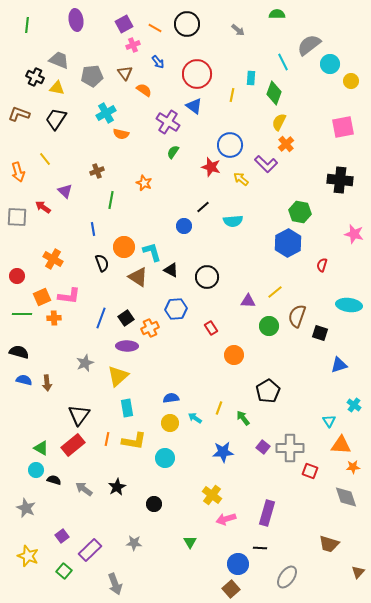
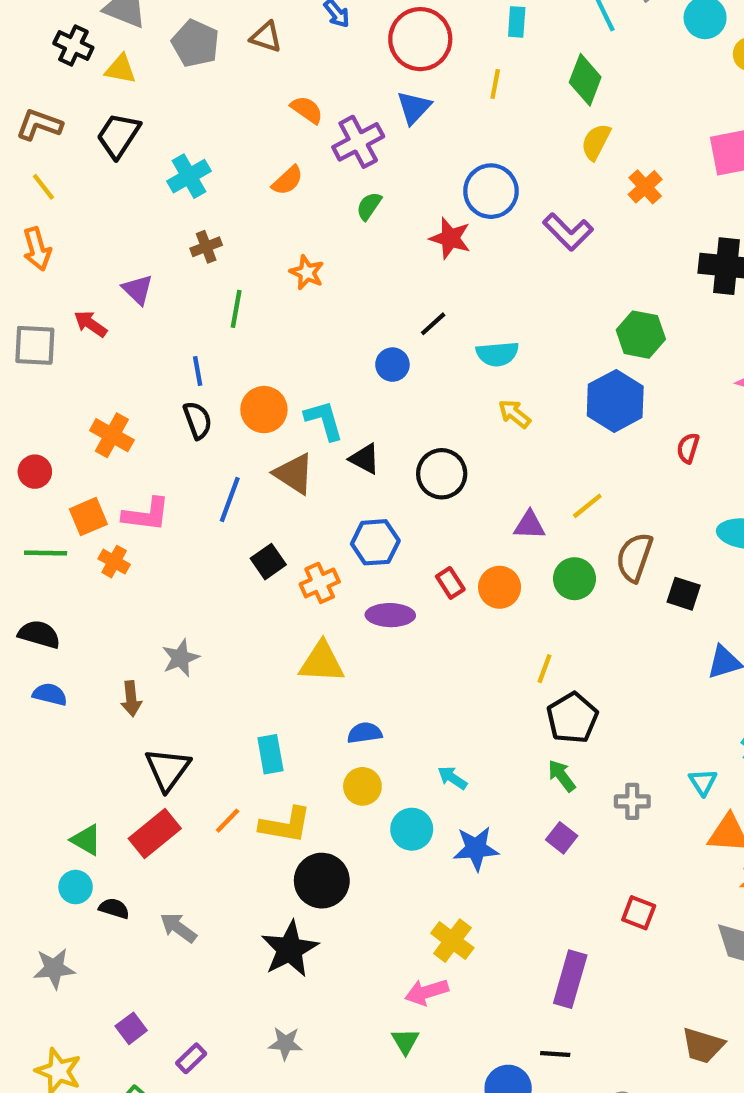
brown triangle: (125, 73) -> (266, 37), turned -35
gray pentagon: (92, 76) -> (195, 43), turned 30
cyan rectangle: (251, 78) -> (517, 22), moved
orange semicircle: (144, 90) -> (307, 110), moved
blue triangle: (194, 106) -> (414, 108), turned 36
cyan cross: (106, 113) -> (189, 176), moved
purple cross: (168, 122) -> (358, 142), turned 30
orange semicircle: (121, 134) -> (288, 180), moved, turned -56
orange cross: (286, 144) -> (645, 187), moved
yellow line: (45, 159) -> (43, 187), moved
yellow arrow: (241, 179) -> (515, 414), moved
black semicircle: (102, 263) -> (198, 420), moved
orange cross: (54, 318) -> (114, 562), turned 32
blue line: (101, 318) -> (230, 499), moved
purple ellipse: (127, 346) -> (390, 615), moved
orange circle: (234, 355) -> (500, 587), moved
yellow triangle: (118, 376) -> (322, 662), moved, turned 45
brown arrow: (47, 383) -> (131, 699), moved
yellow line: (219, 408) -> (544, 669), moved
cyan arrow: (195, 418) -> (452, 778), moved
green arrow: (243, 418) -> (562, 776), moved
orange line: (107, 439) -> (228, 821), turned 32
gray cross: (290, 448) -> (632, 801), moved, size x0.6
cyan circle: (165, 458) -> (412, 829), moved
red square: (310, 471) -> (639, 913), moved
black star: (117, 487) -> (290, 949), moved, size x1.5
black circle: (154, 504) -> (322, 881), moved, size x1.6
gray star: (26, 508) -> (54, 968), turned -30
pink arrow: (226, 519) -> (427, 992), moved
purple rectangle: (90, 550) -> (191, 1058), size x0.6

